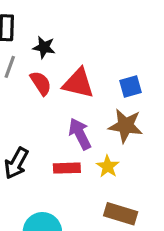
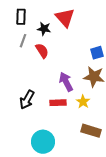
red triangle: (78, 83) -> (65, 18), moved, turned 35

